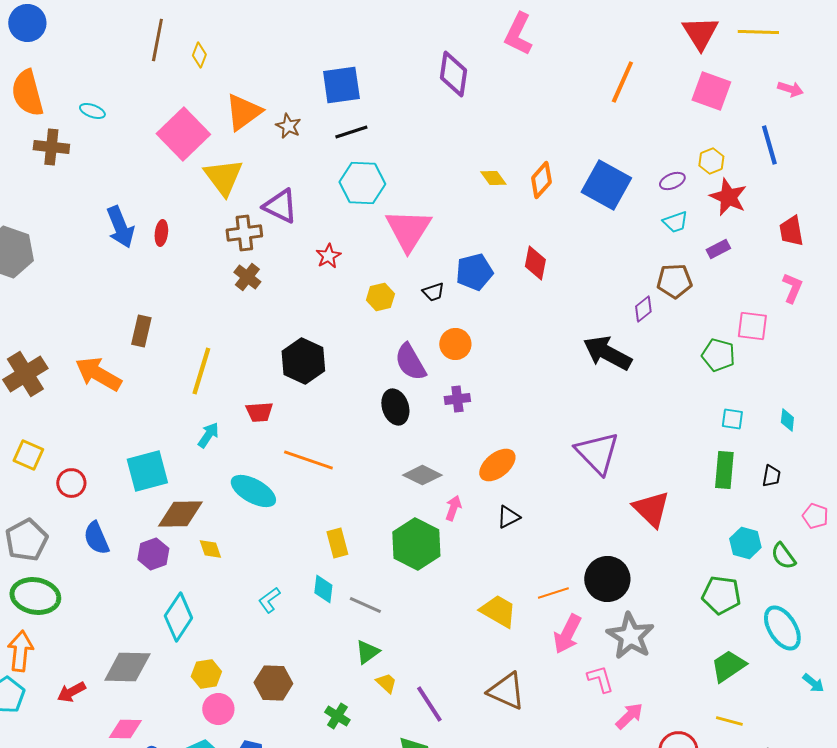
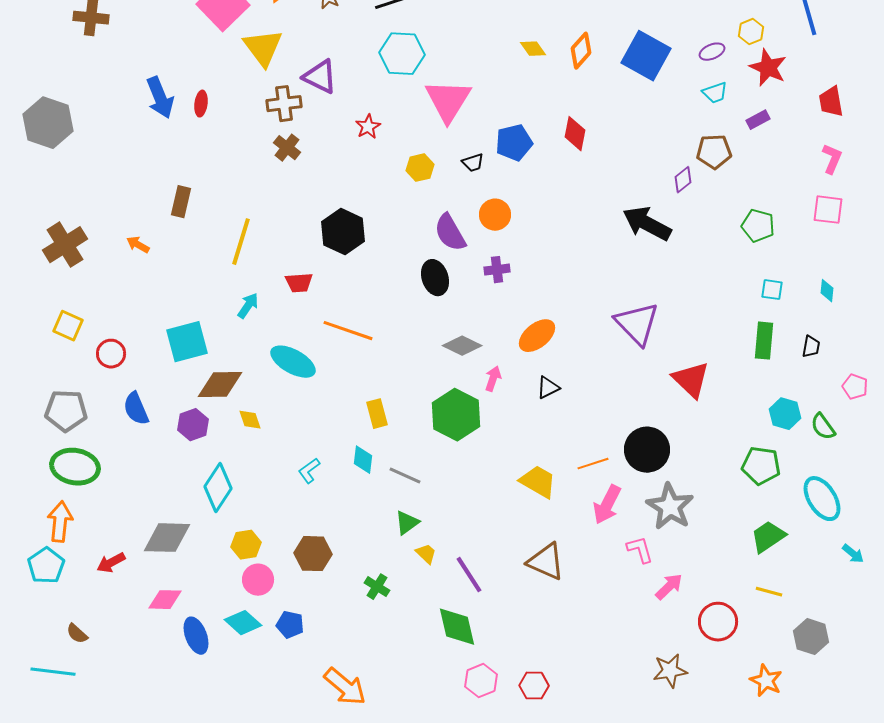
pink square: (752, 326) -> (828, 210), moved
orange arrow: (98, 374) -> (138, 245), size x0.5
gray pentagon: (26, 540) -> (66, 411), turned 30

